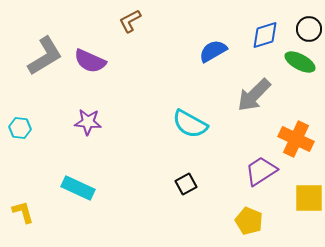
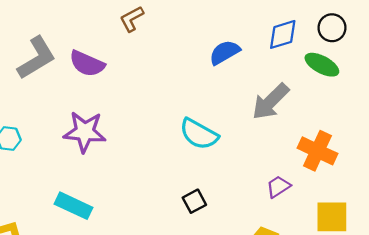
purple star: (88, 122) -> (85, 132), size x1.4
purple trapezoid: (261, 171) -> (278, 187), size x0.7

